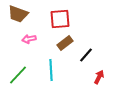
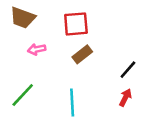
black line: (86, 55) -> (128, 70), moved
cyan line: (51, 70) -> (72, 103), moved

